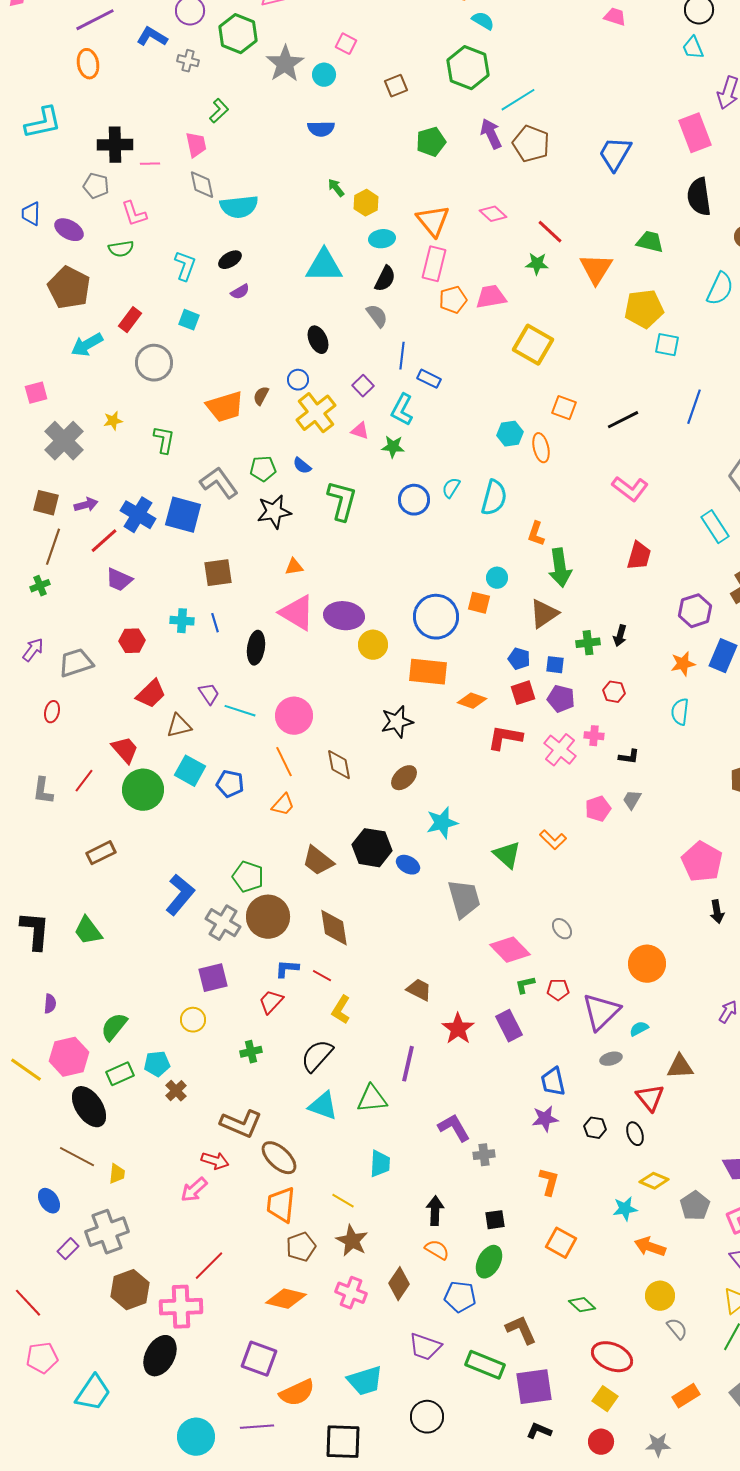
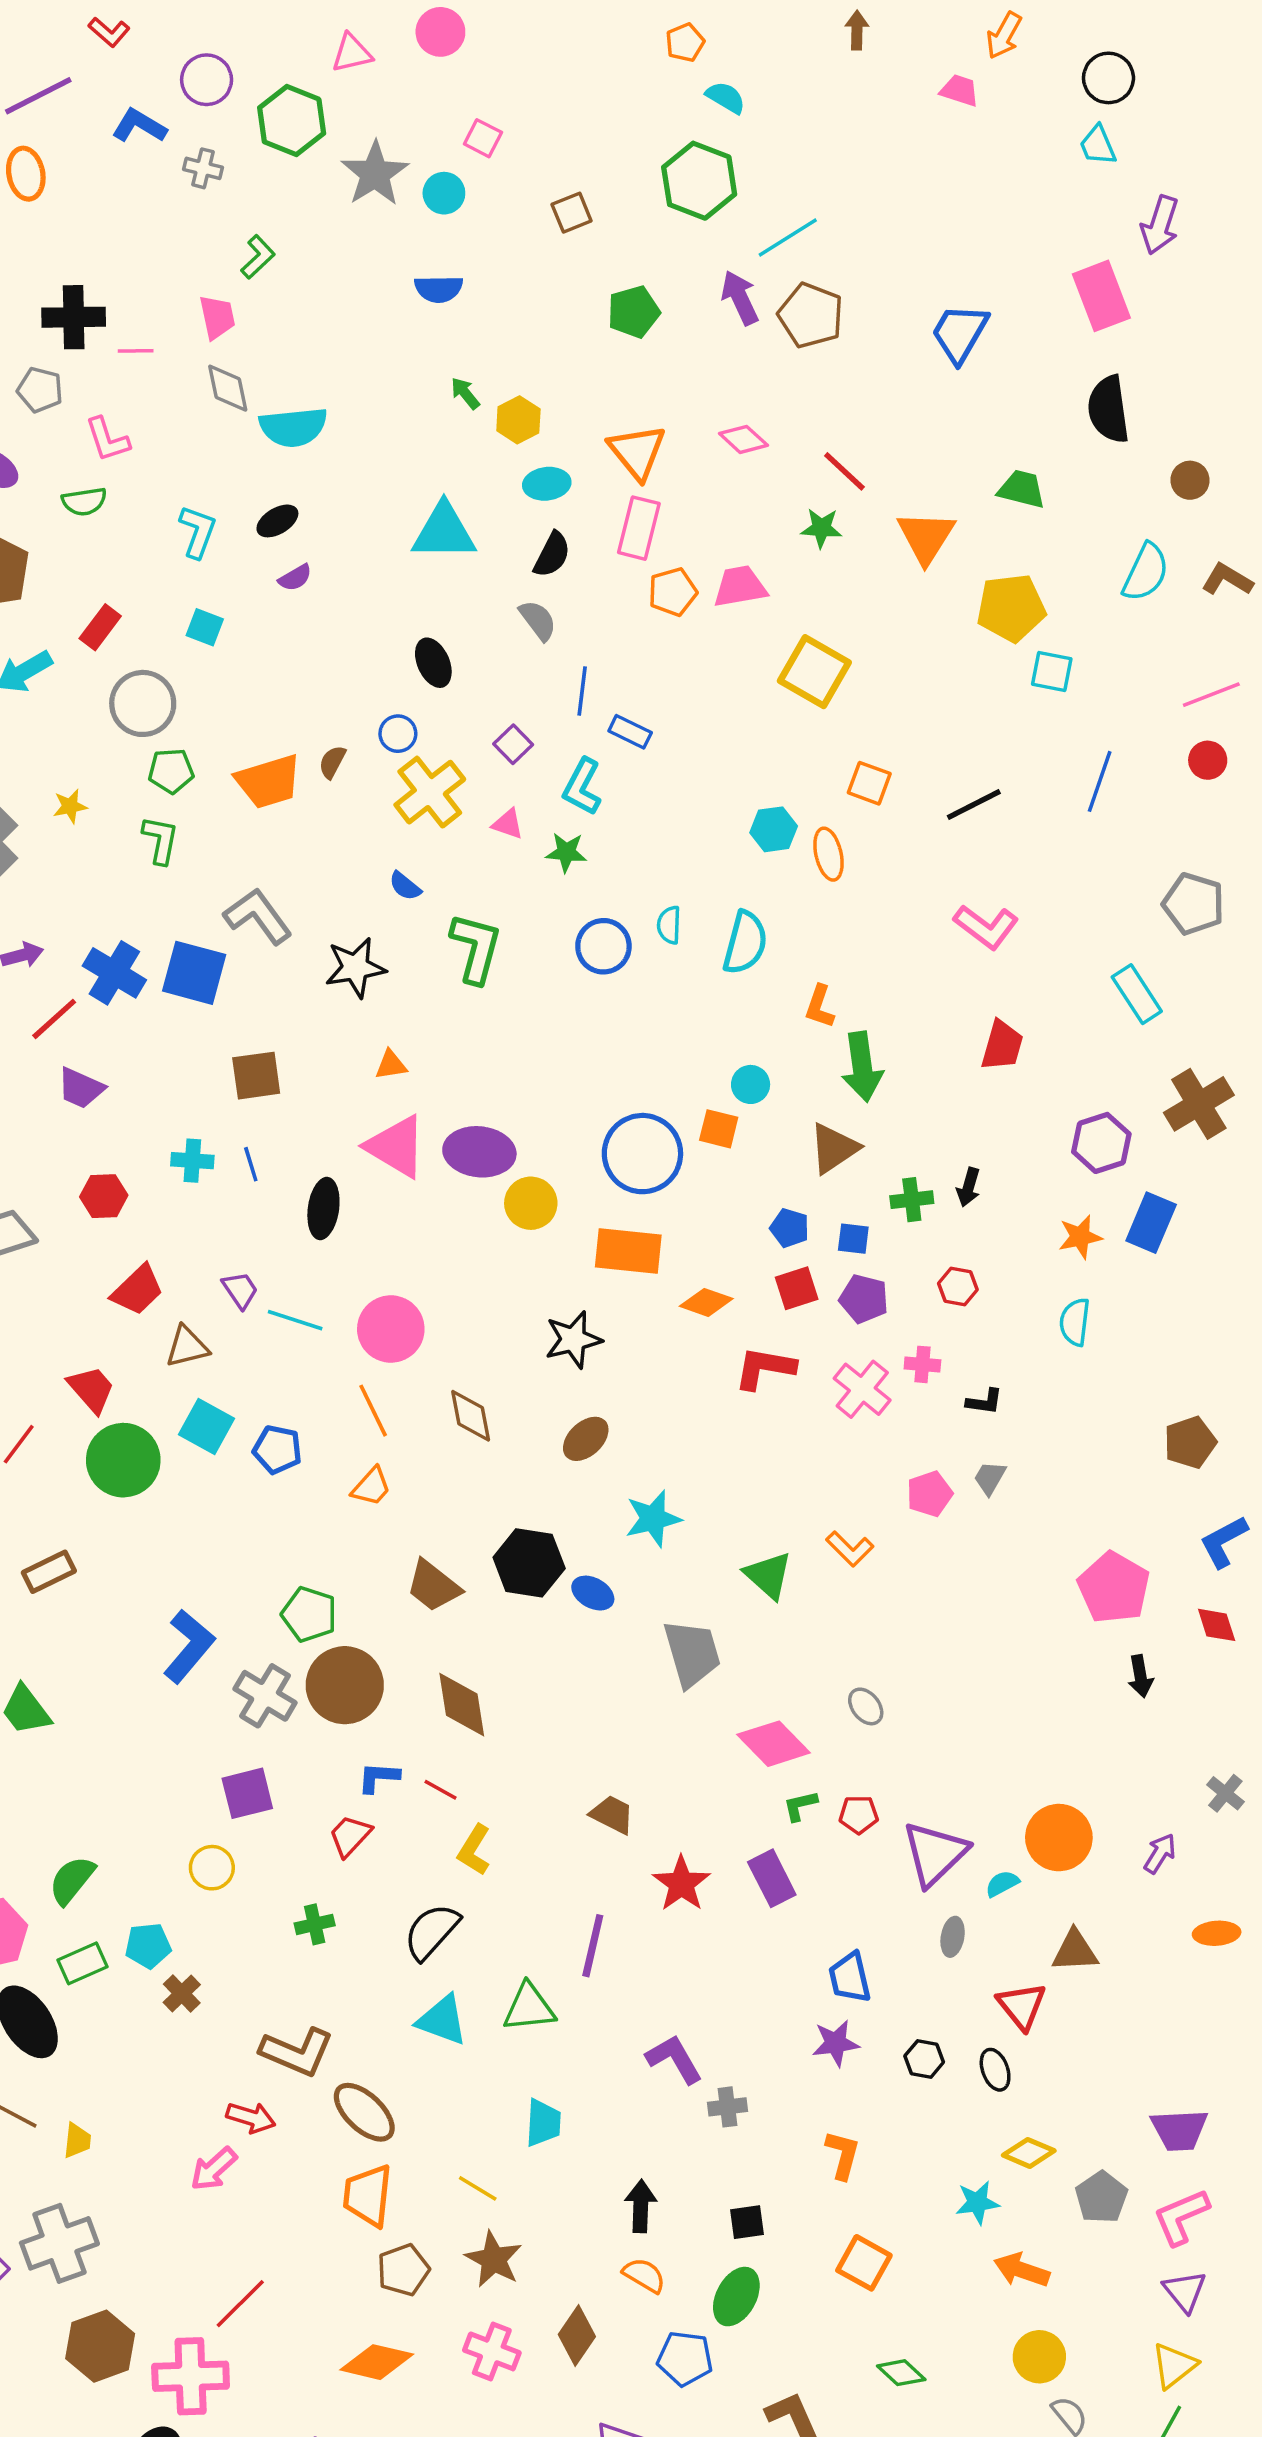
green pentagon: (263, 469) -> (171, 771), moved
cyan semicircle: (451, 488) -> (669, 925), turned -30
orange circle: (647, 964) -> (1059, 1838), moved
gray ellipse: (611, 1059) -> (953, 1937), turned -65

